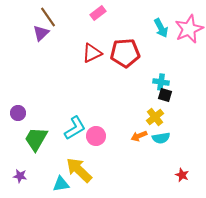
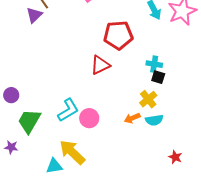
red triangle: (92, 53) -> (100, 65), moved
purple star: (20, 176) -> (11, 147), moved

